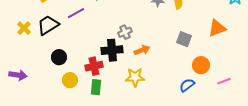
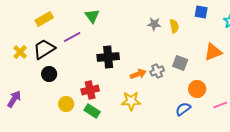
gray cross: (125, 32) -> (157, 71), moved
black cross: (112, 50) -> (108, 57), moved
black circle: (59, 57) -> (49, 74), moved
purple arrow: (18, 75) -> (14, 99), turned -66
green rectangle: (96, 87) -> (92, 111), turned -63

